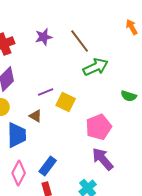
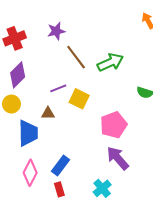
brown line: (80, 41) -> (76, 57), moved
brown triangle: (36, 116) -> (48, 113), turned -32

